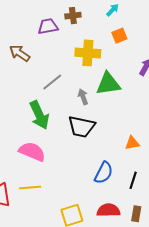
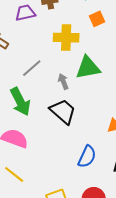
black trapezoid: (81, 127) -> (63, 111), turned -148
yellow line: (30, 188) -> (14, 174), turned 45

